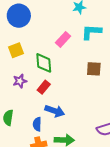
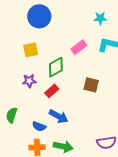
green diamond: (44, 63) -> (56, 67), turned 55
brown square: (94, 69) -> (91, 85), moved
blue semicircle: (37, 124) -> (39, 126), turned -80

